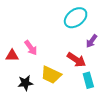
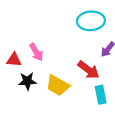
cyan ellipse: (76, 18) -> (91, 21), turned 30
black star: (25, 83) -> (27, 81), moved

